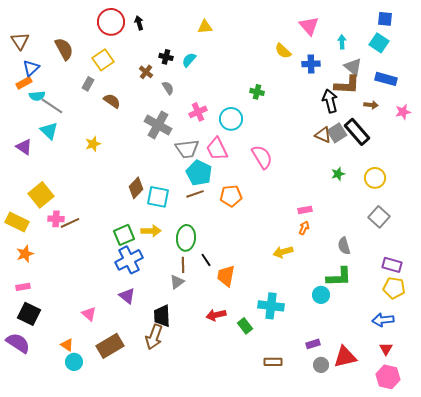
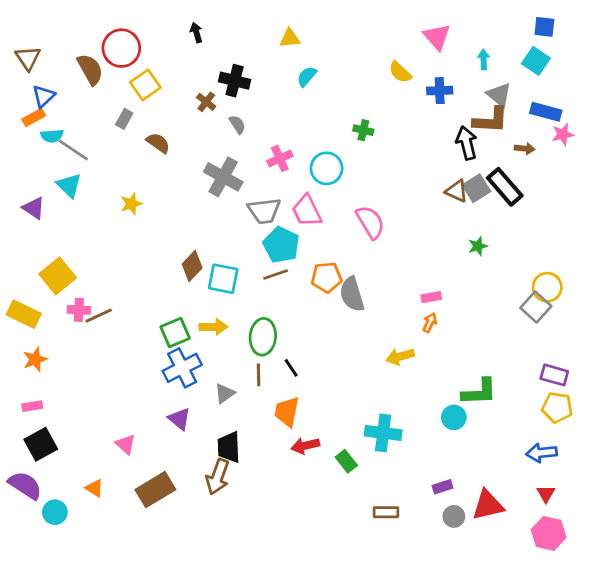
red circle: (111, 22) -> (121, 48), moved
black cross: (166, 57) -> (235, 81), size x1.5
cyan semicircle: (189, 60) -> (307, 76), moved
pink star: (403, 112) -> (563, 134), moved
yellow circle: (375, 178) -> (547, 287), moved
gray semicircle: (344, 246) -> (352, 294), moved, size x1.4
orange trapezoid: (226, 276) -> (287, 412), moved
gray triangle: (177, 282) -> (225, 393), moved
black square: (29, 314) -> (41, 444), turned 35
cyan circle: (74, 362) -> (55, 512), moved

